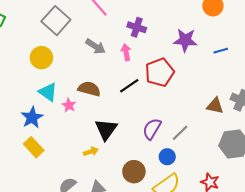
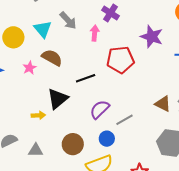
yellow circle: (41, 58) -> (13, 37), moved
black line: (129, 86) -> (86, 78), moved
cyan triangle: (48, 92) -> (43, 29), moved

